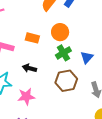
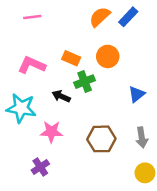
green cross: (63, 53) -> (85, 82), moved
brown hexagon: (66, 81) -> (101, 139), moved

